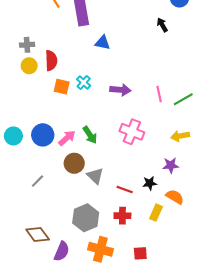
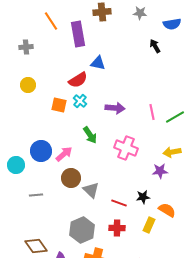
gray cross: (27, 45) -> (26, 47), moved
red semicircle: (51, 60) -> (78, 80), moved, turned 60
green arrow: (90, 135) -> (90, 135), moved
cyan circle: (13, 136) -> (16, 165), moved
purple star: (171, 165) -> (160, 171), moved
gray line: (38, 181) -> (36, 195), turned 40

